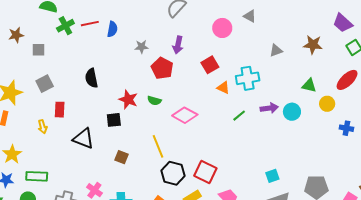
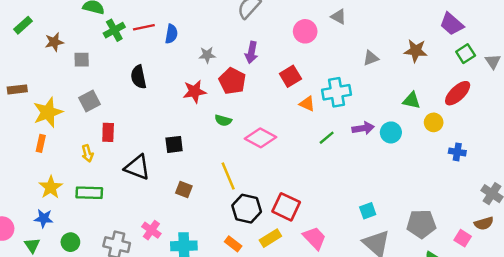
black semicircle: (92, 78) -> (139, 77), moved
red star: (128, 100) -> (195, 92), moved, turned -30
green rectangle: (37, 176) -> (89, 193), moved

